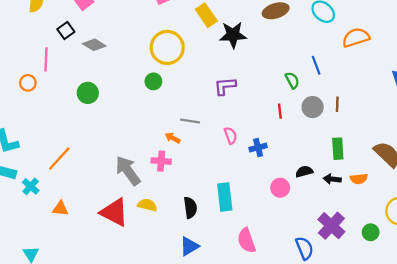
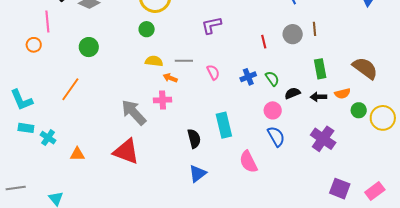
green semicircle: (292, 80) -> (272, 78), moved
pink semicircle: (231, 136) -> (213, 72), moved
orange line: (59, 159) -> (70, 89), moved
yellow semicircle: (147, 205) -> (154, 61), moved
green circle: (371, 232) -> (359, 110), moved
blue semicircle: (304, 248) -> (276, 136), moved

